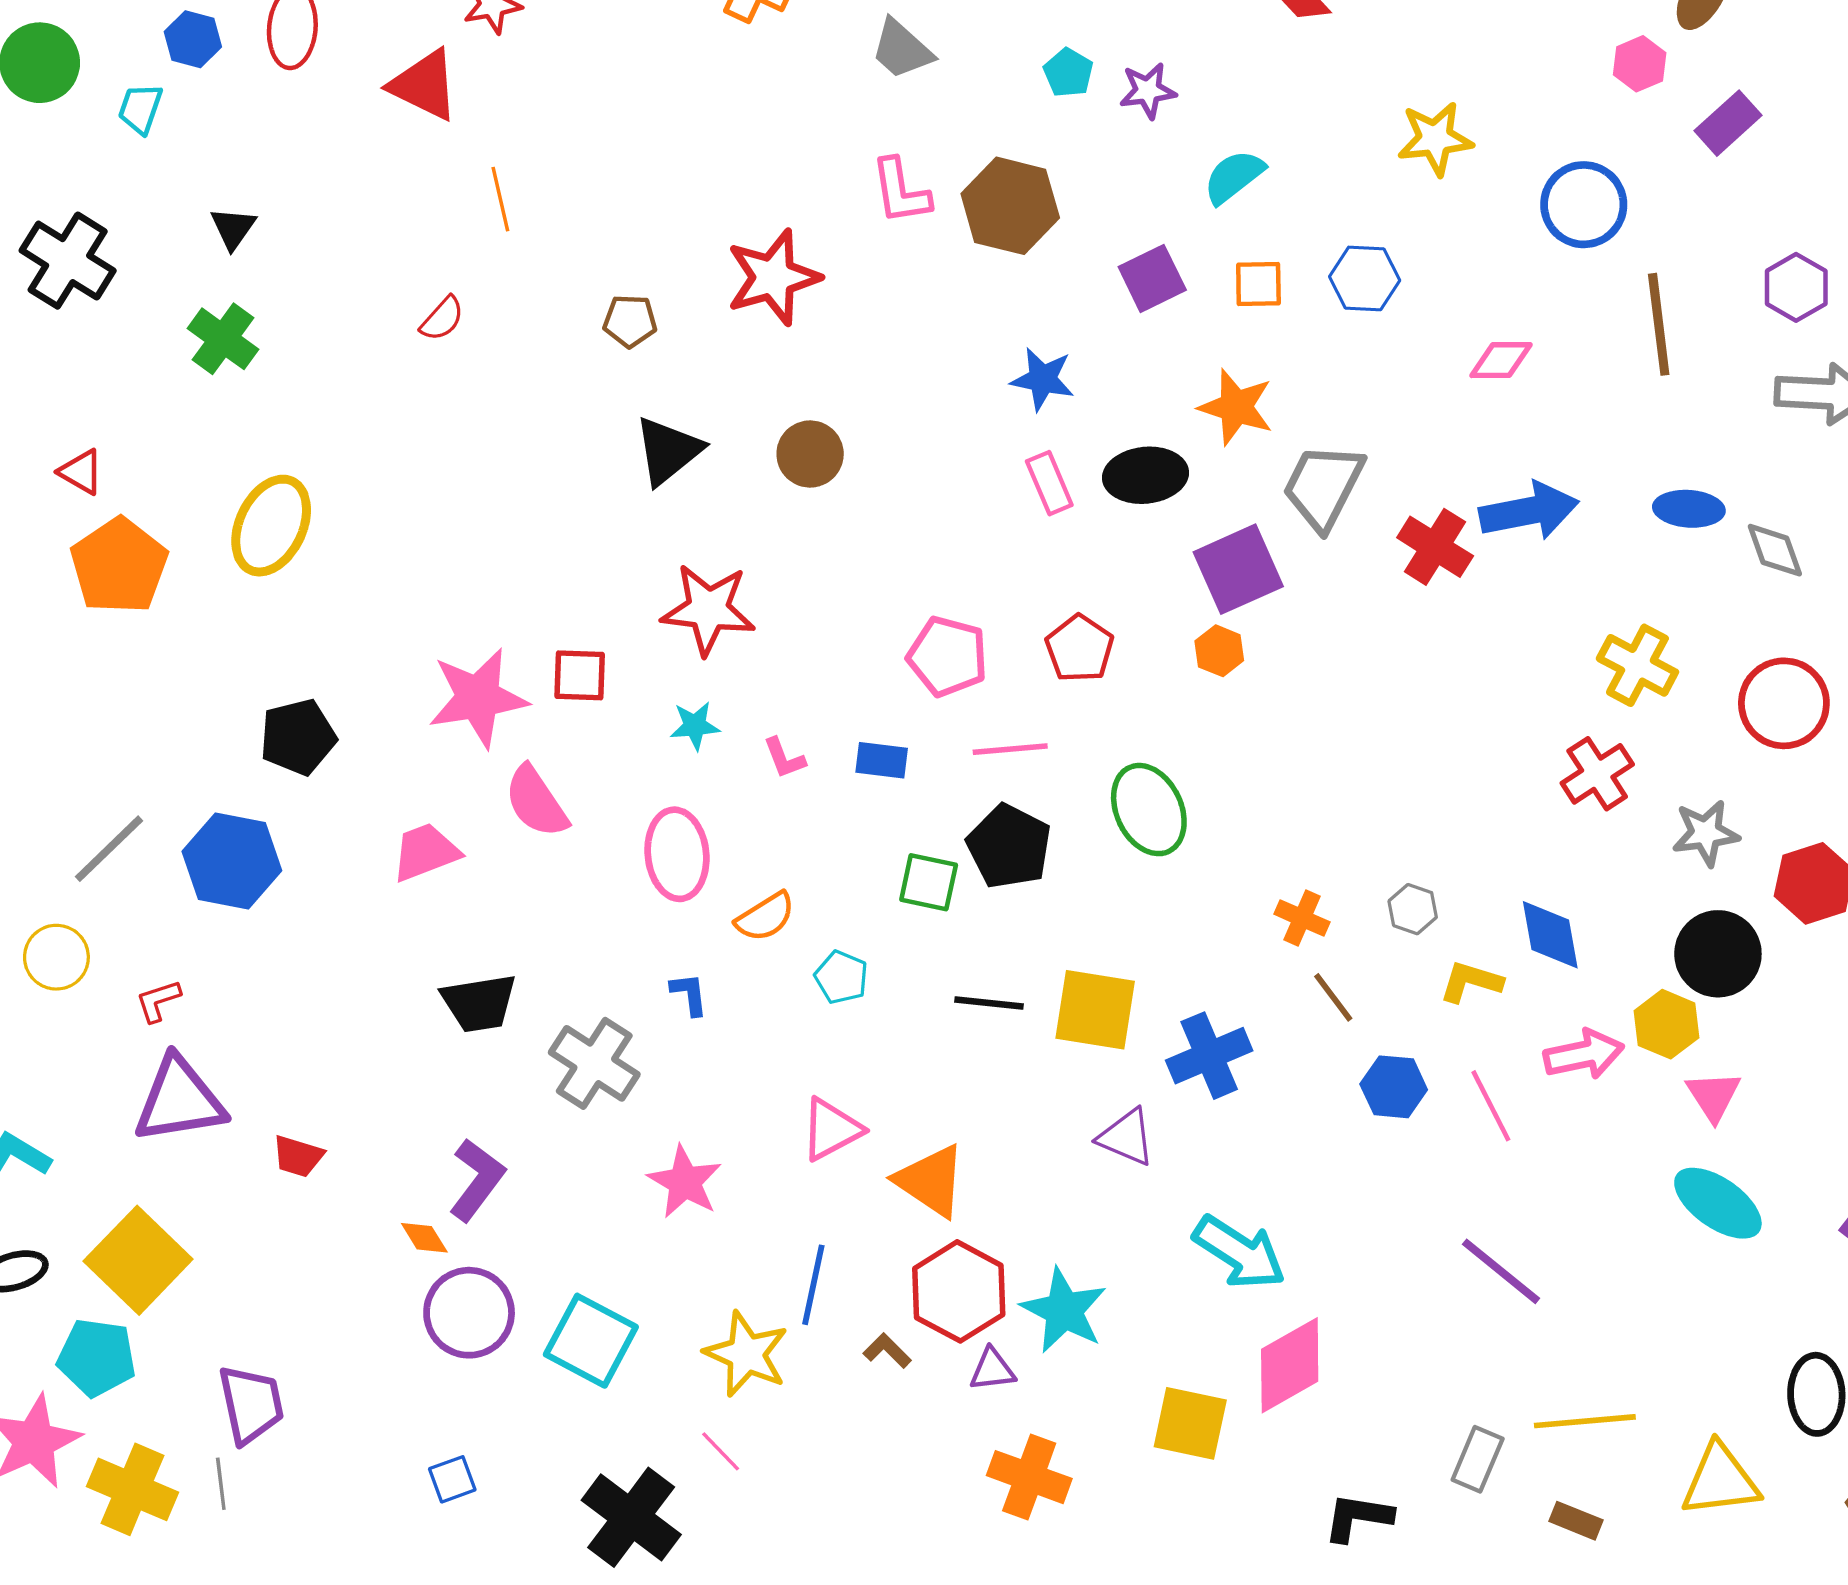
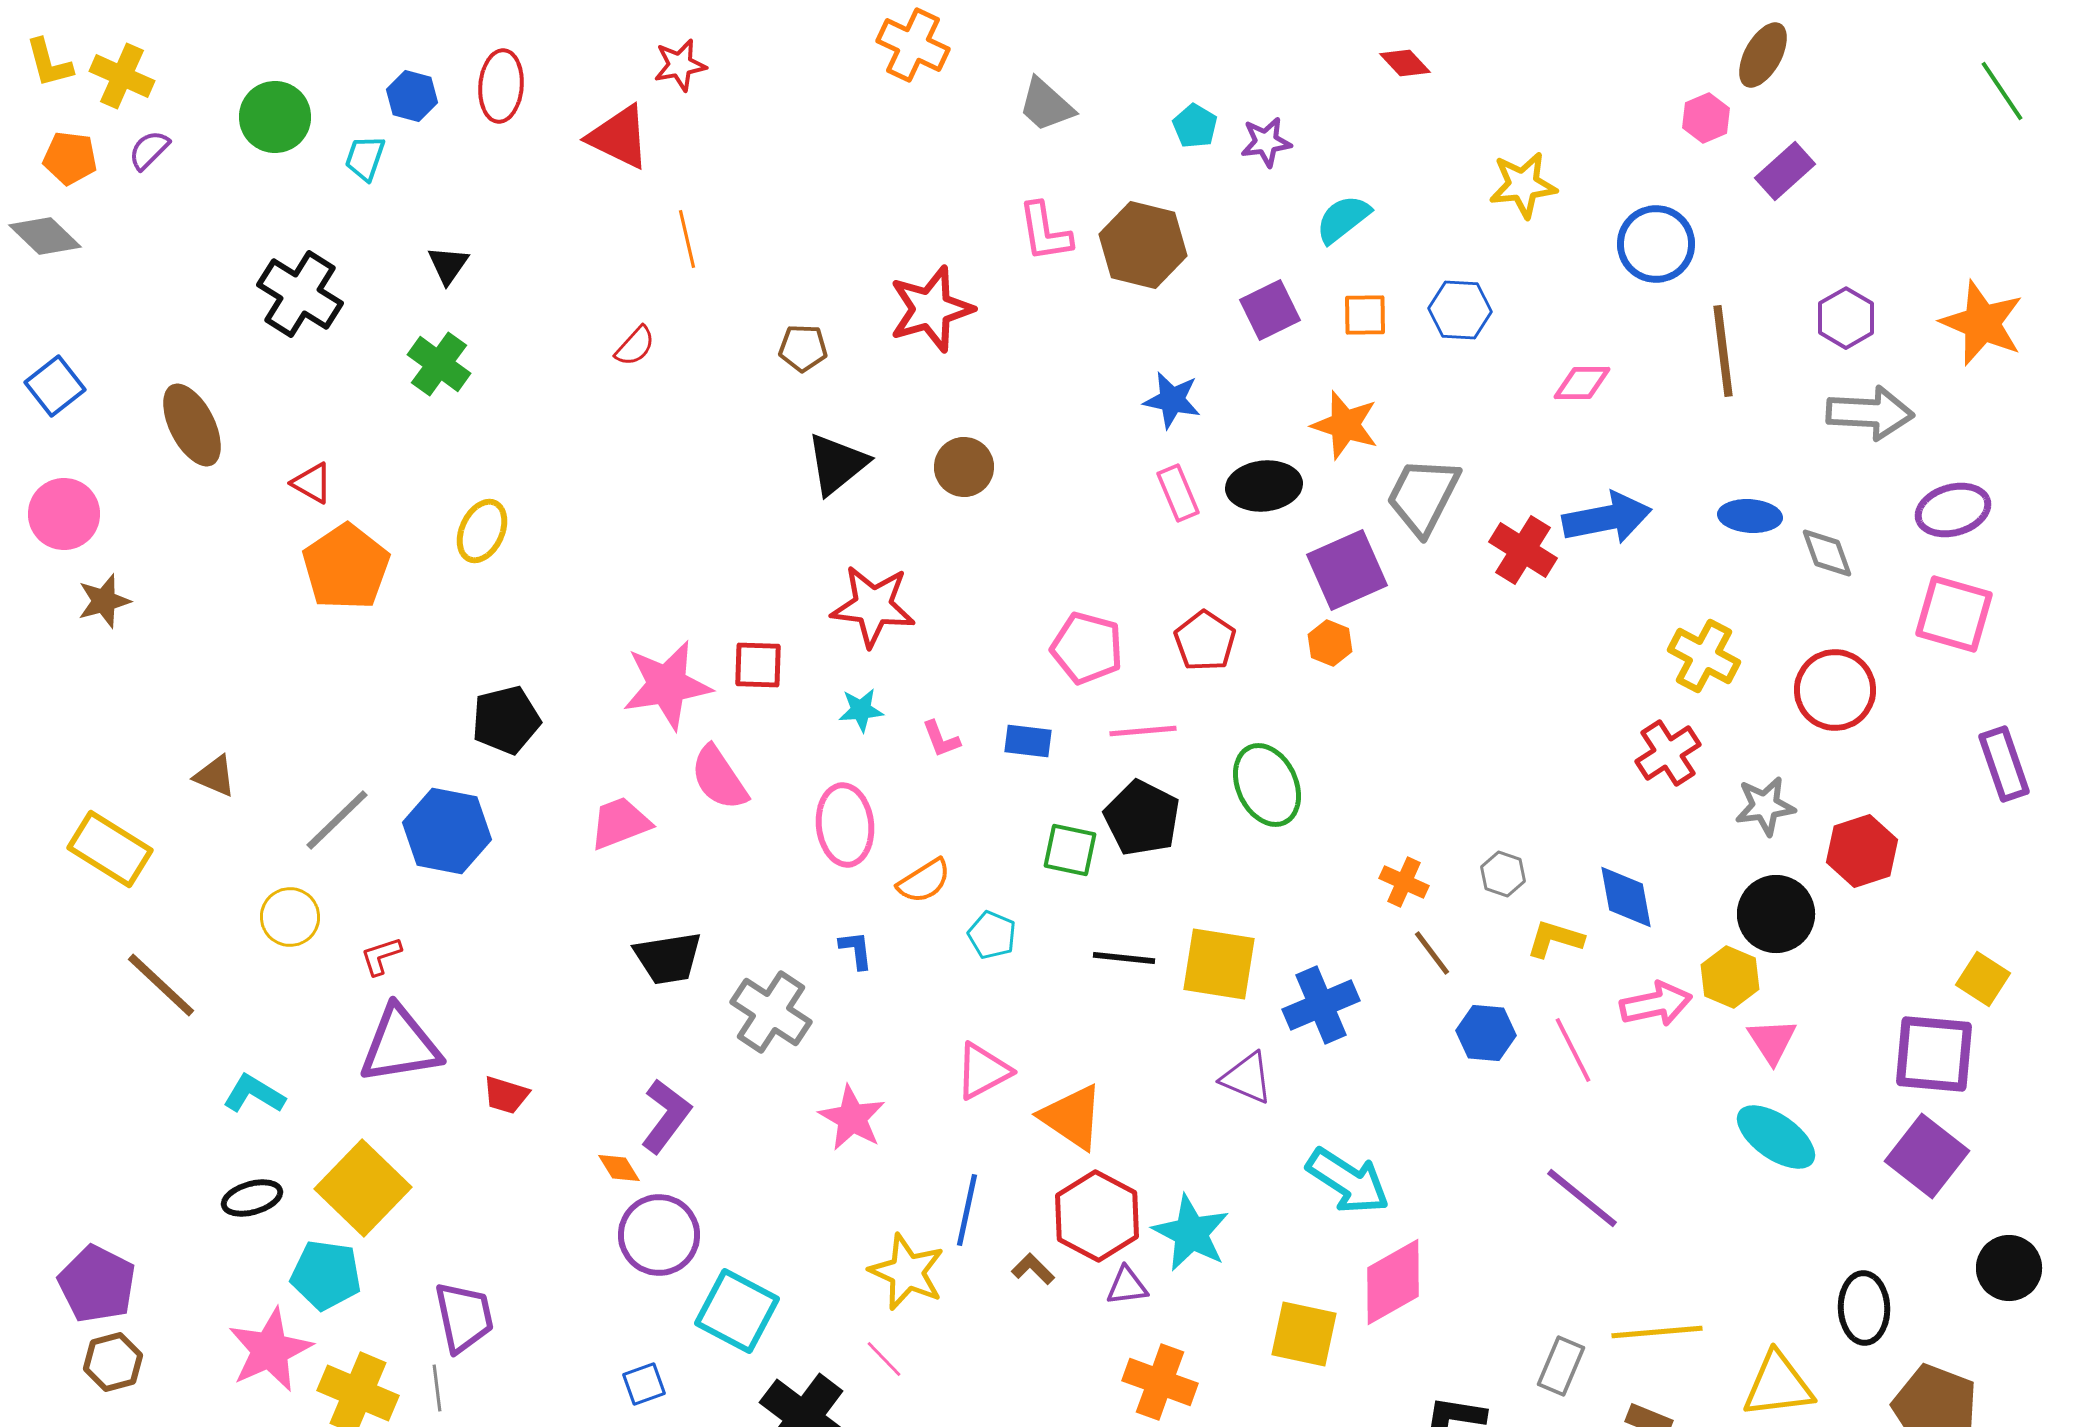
yellow ellipse: (271, 526) -> (482, 531), size x0.7
cyan square: (591, 1341) -> (737, 1311), moved

